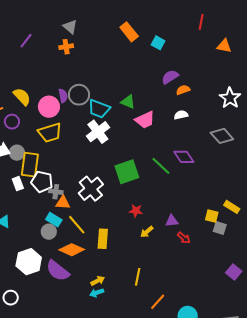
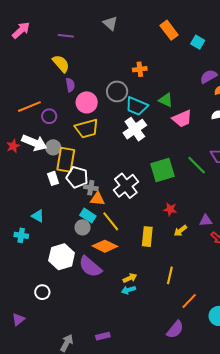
purple line: (26, 41) -> (66, 36), turned 56
orange cross: (66, 47) -> (140, 69), moved
purple semicircle: (63, 96) -> (70, 85), moved
yellow semicircle: (22, 97) -> (61, 64), moved
yellow rectangle: (103, 239) -> (147, 237), moved

